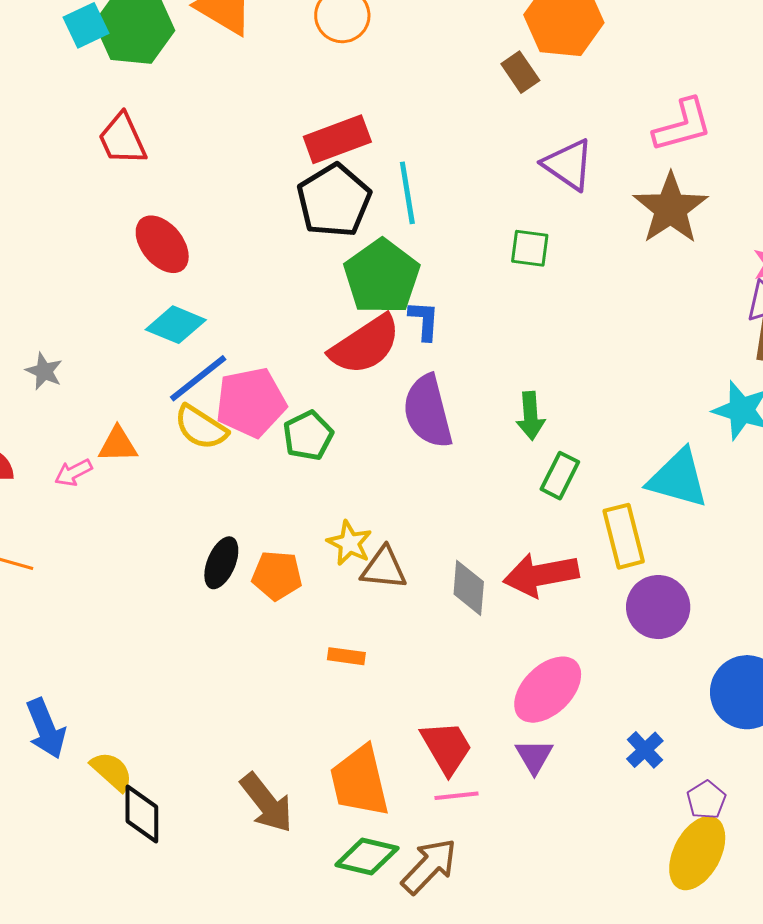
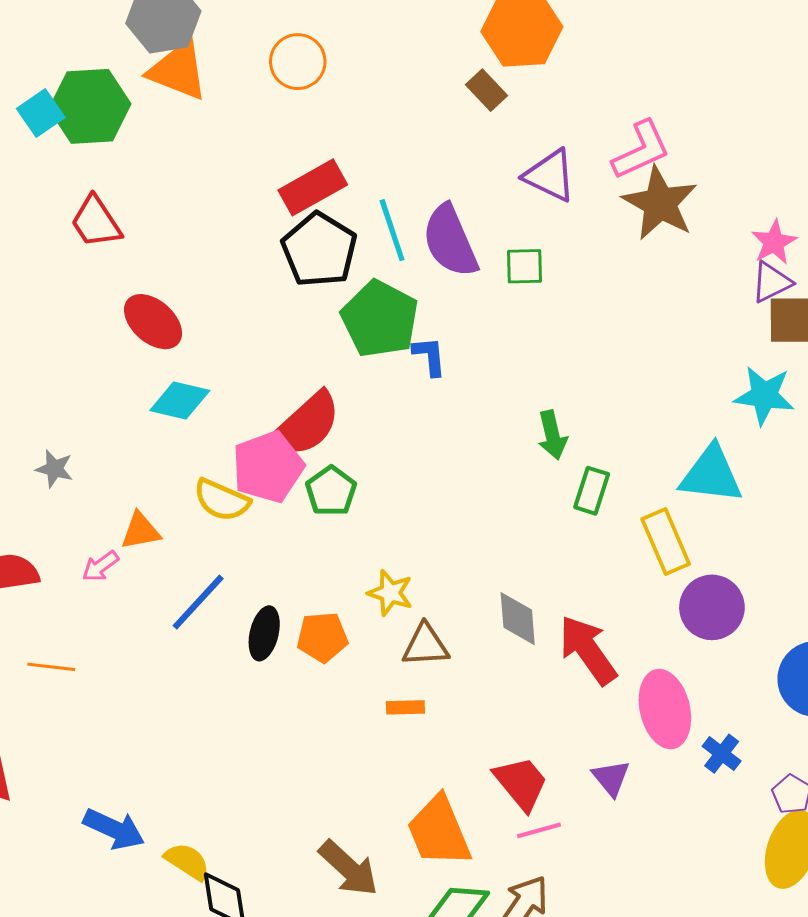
pink L-shape: (683, 125) -> (641, 150), moved
red semicircle: (365, 345) -> (306, 424), moved
blue line: (198, 378) -> (198, 602), moved
purple semicircle: (428, 411) -> (450, 241), moved
brown triangle: (384, 568) -> (425, 645), moved
red arrow: (541, 575) -> (588, 650), moved, turned 74
pink ellipse: (548, 690) -> (665, 709), moved, turned -50
blue arrow: (46, 729) -> (114, 829), turned -34

